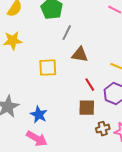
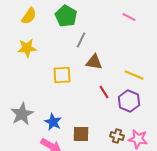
brown square: (87, 108) -> (81, 134), moved
brown cross: (103, 129) -> (117, 136), turned 32

